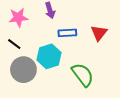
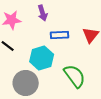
gray circle: (23, 70) -> (26, 83), moved

